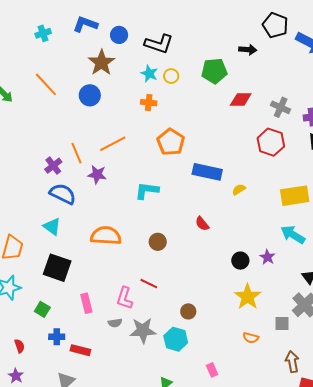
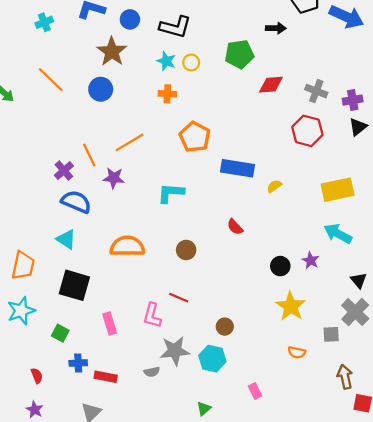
gray semicircle: (115, 323) -> (152, 372), moved

